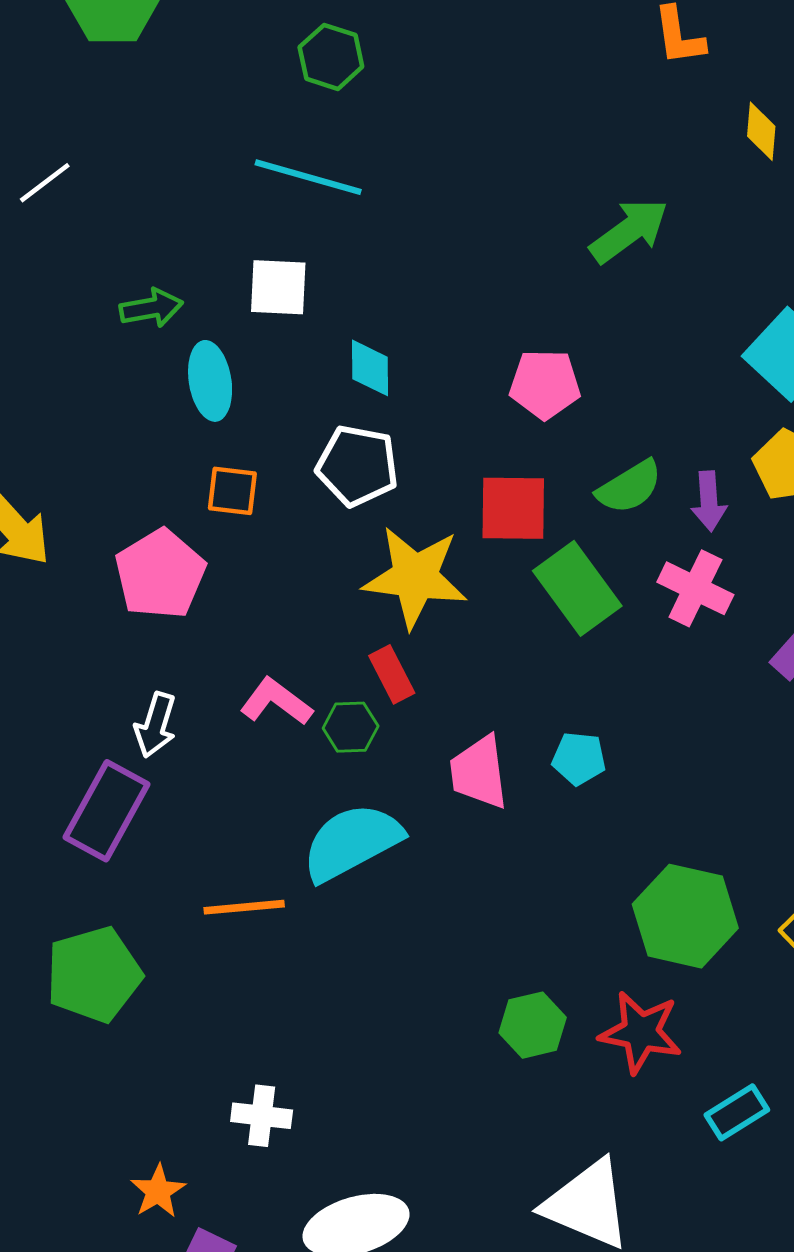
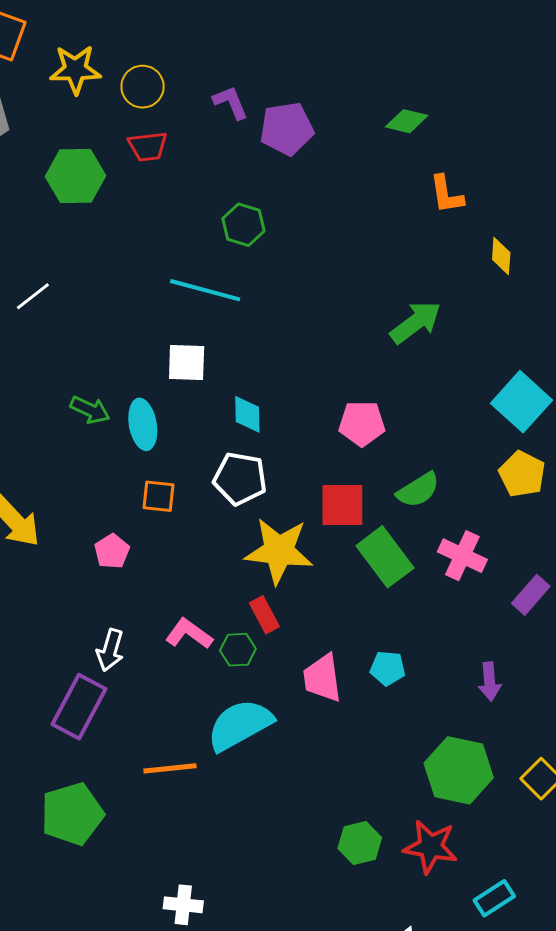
green hexagon: (331, 57) -> (244, 225), moved
green arrow: (151, 308) -> (90, 410), moved, turned 36
purple arrow: (709, 501) -> (490, 682), moved
pink pentagon: (160, 574) -> (112, 551), size x0.6

